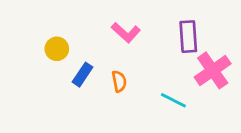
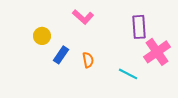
pink L-shape: (126, 33) -> (83, 17), moved

